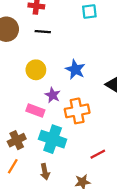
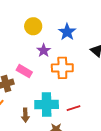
pink rectangle: (35, 111) -> (24, 71), moved
cyan cross: (53, 139) -> (47, 105), moved, turned -30

